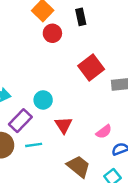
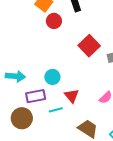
purple rectangle: (20, 121) -> (36, 96), turned 42
cyan line: (34, 145) -> (56, 110), moved

